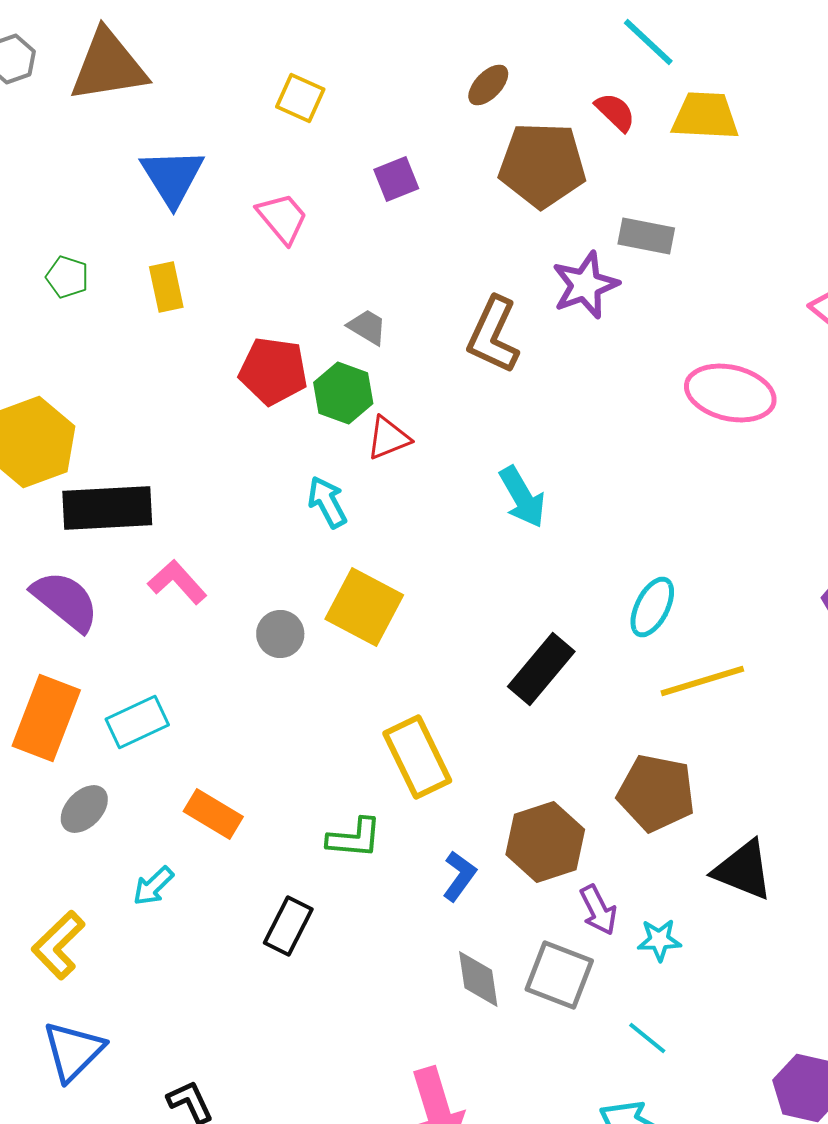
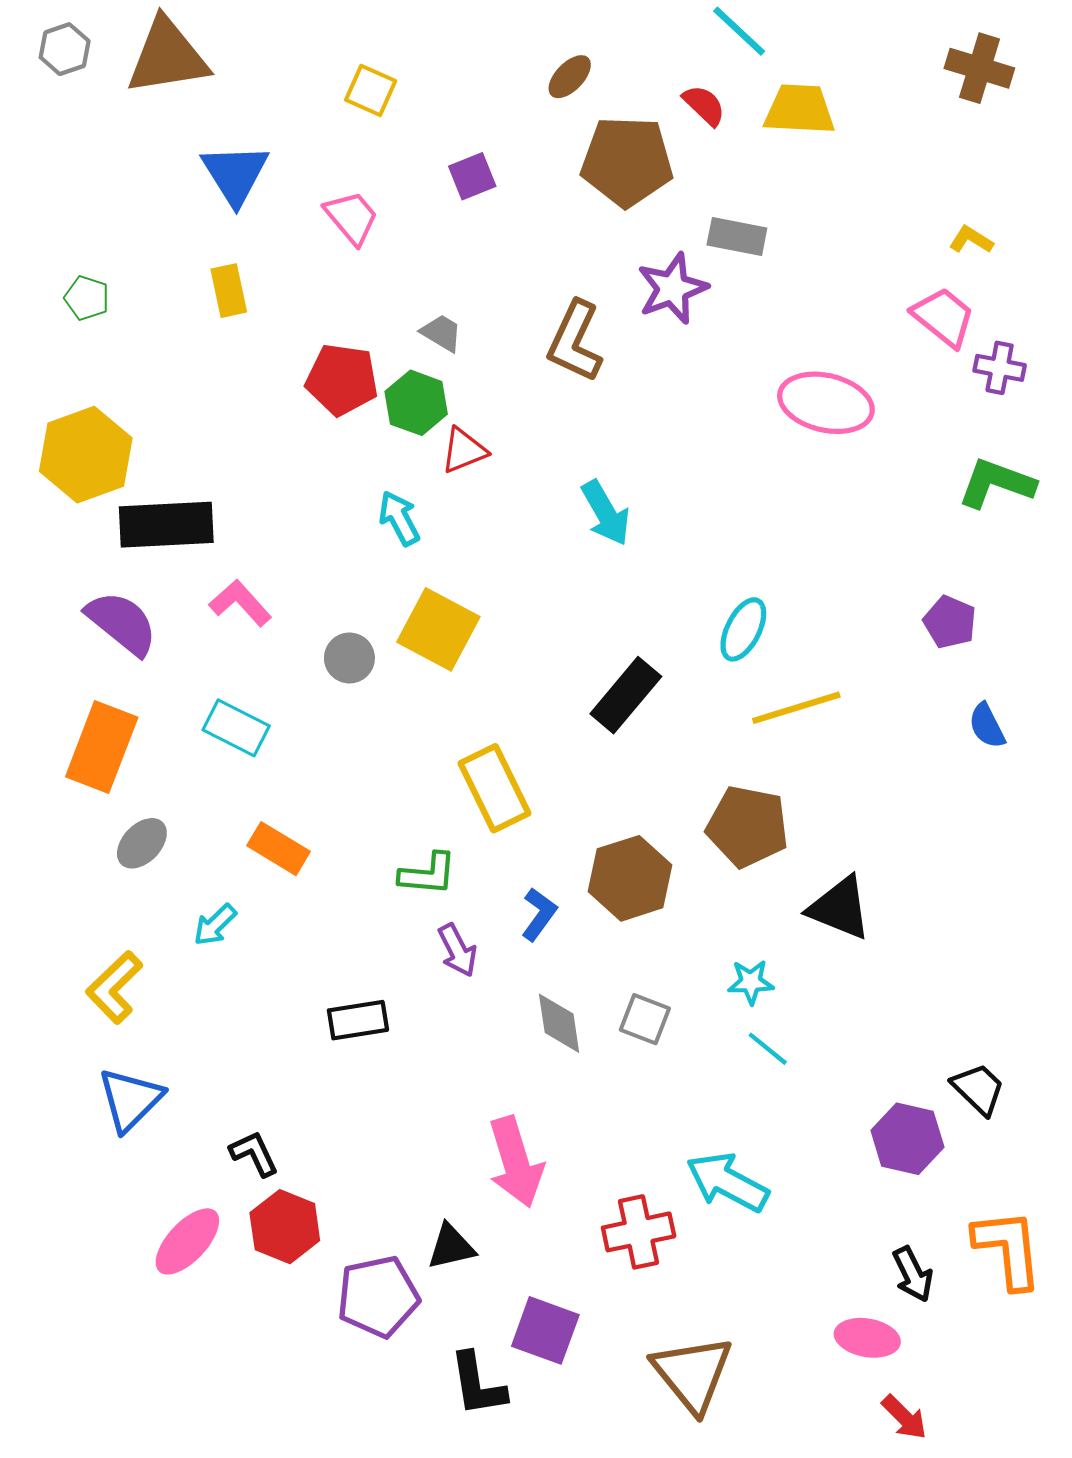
green pentagon: (67, 277) -> (87, 298), moved
cyan rectangle: (137, 722) -> (236, 728), moved, turned 52
purple arrow: (598, 910) -> (457, 950), moved
black rectangle: (288, 926) -> (358, 1020), moved, turned 54
gray square: (559, 975) -> (645, 1019), size x0.7
cyan line: (647, 1038) -> (768, 1049), moved

